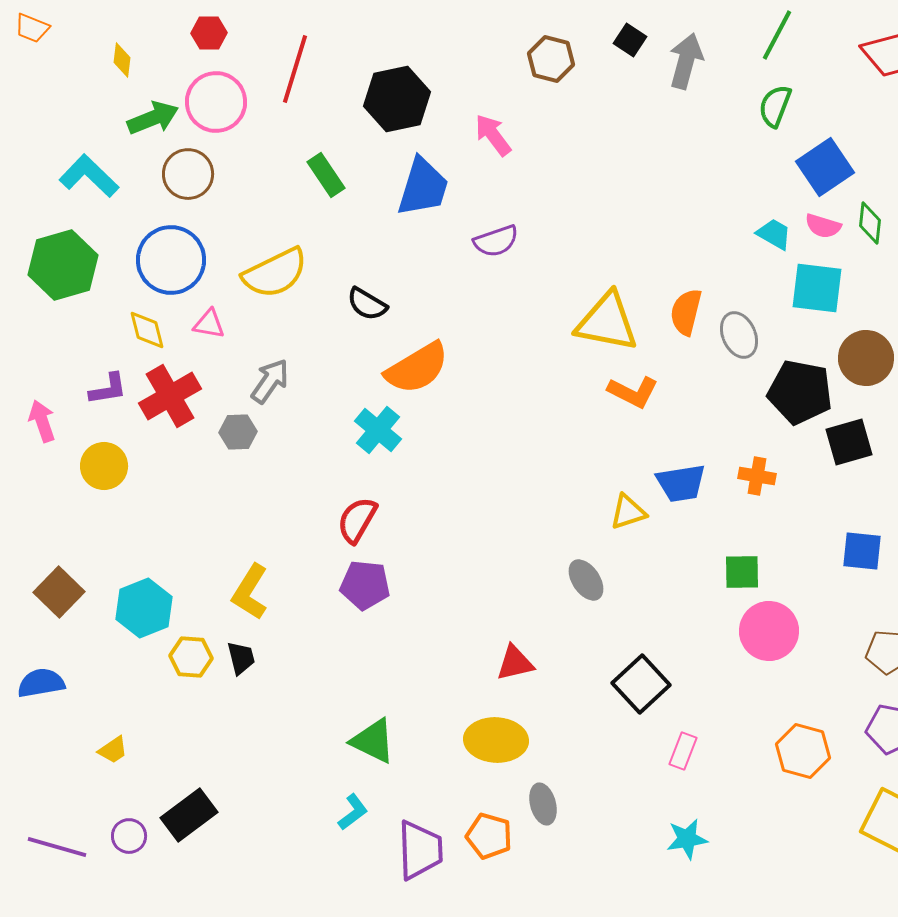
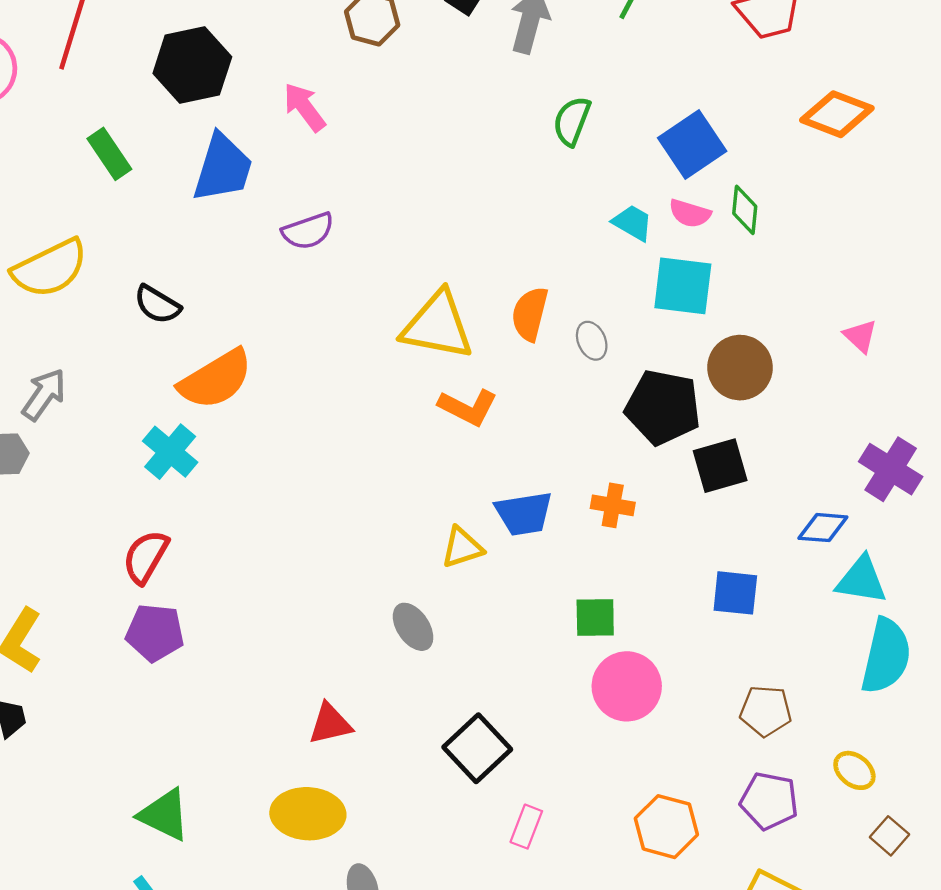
green semicircle: (775, 106) -> (572, 121), moved
gray ellipse: (739, 335) -> (592, 341), size x0.7

